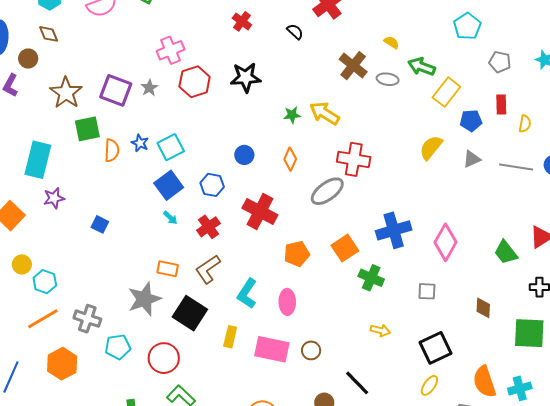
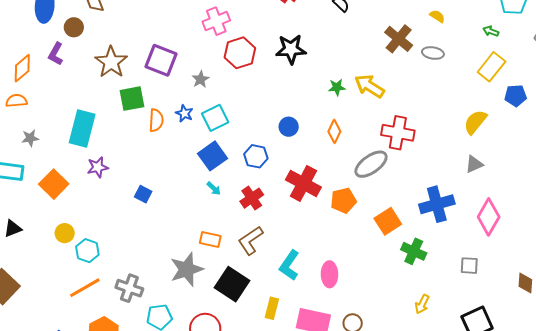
green arrow: (422, 67) -> (491, 31), moved, size x0.6
gray star: (149, 88) -> (201, 79), moved
gray triangle: (472, 159) -> (474, 164), moved
orange pentagon: (297, 254) -> (343, 201), moved
yellow arrow: (380, 330) -> (422, 304), turned 102

